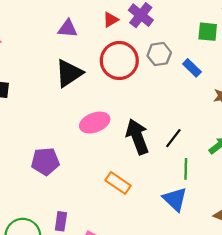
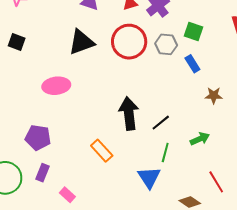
green square: (208, 32) -> (193, 32), moved
pink ellipse: (95, 123) -> (56, 86), moved
purple pentagon: (45, 161) -> (38, 137), moved

